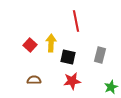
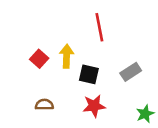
gray rectangle: (100, 55) -> (131, 72), turned 42

